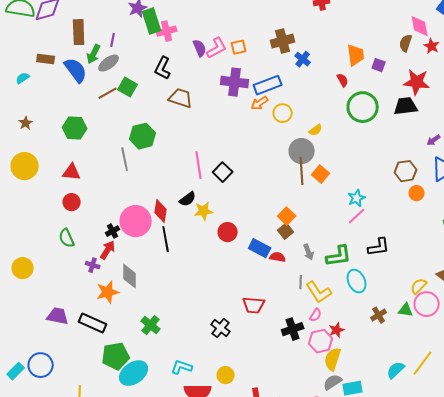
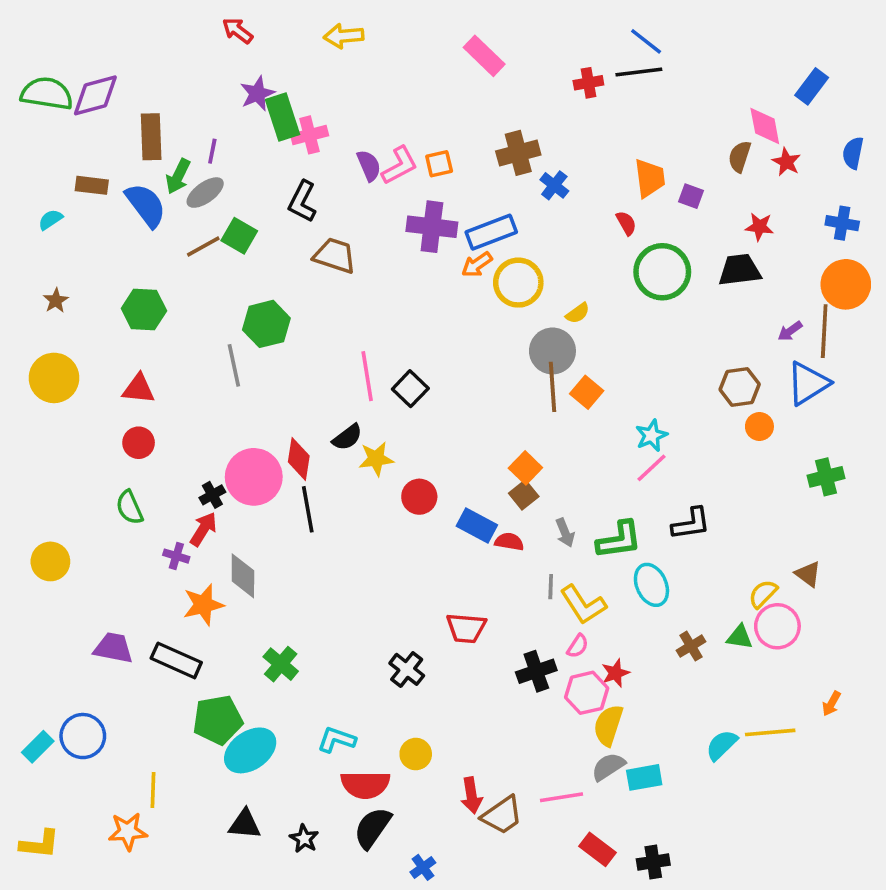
red star: (417, 82) -> (759, 227), size x0.6
yellow circle: (283, 113) -> (518, 283), size x1.4
yellow line: (423, 363) -> (770, 732), turned 48

